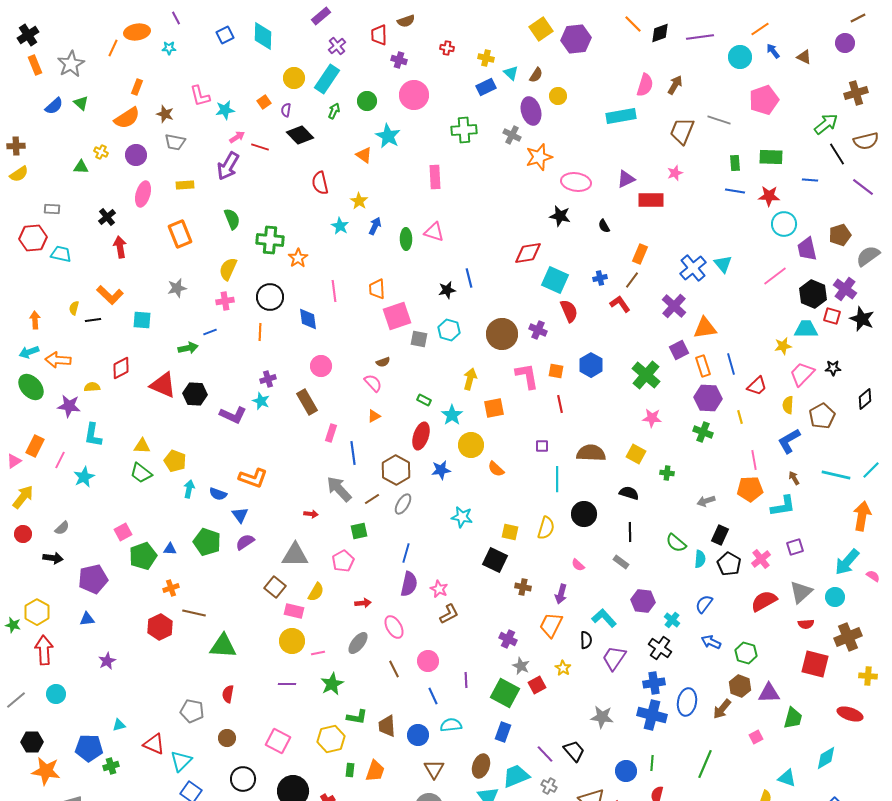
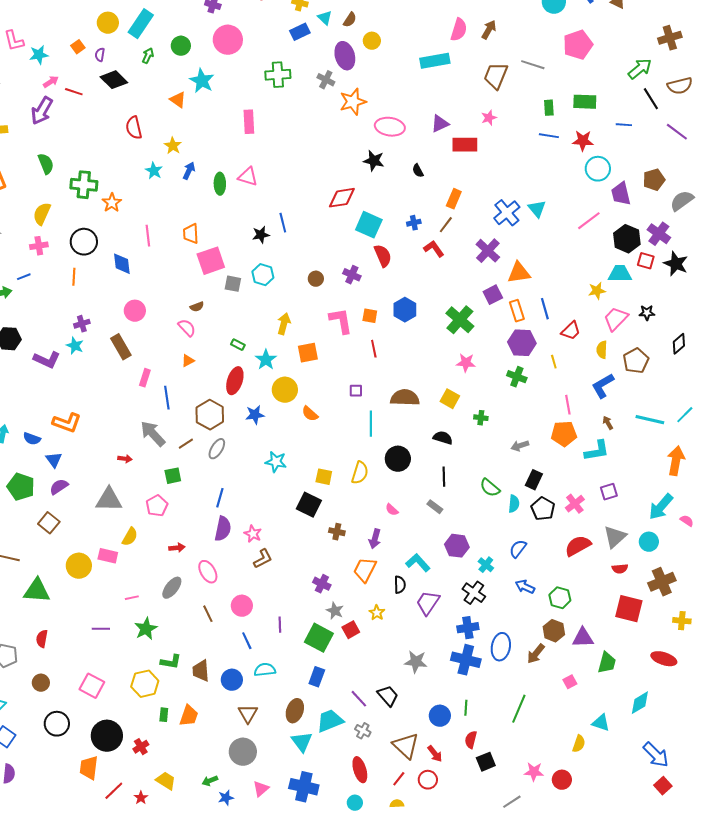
brown circle: (502, 334) -> (316, 279), size x0.5
brown square: (275, 587) -> (49, 523), moved
yellow circle: (292, 641) -> (79, 566), moved

